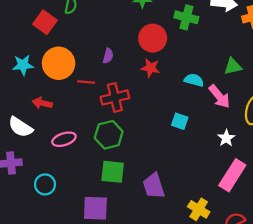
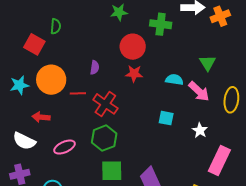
green triangle: (233, 66) -> (208, 63), turned -42
red cross: (115, 97) -> (105, 104), turned -35
white star: (226, 138) -> (200, 130), moved

